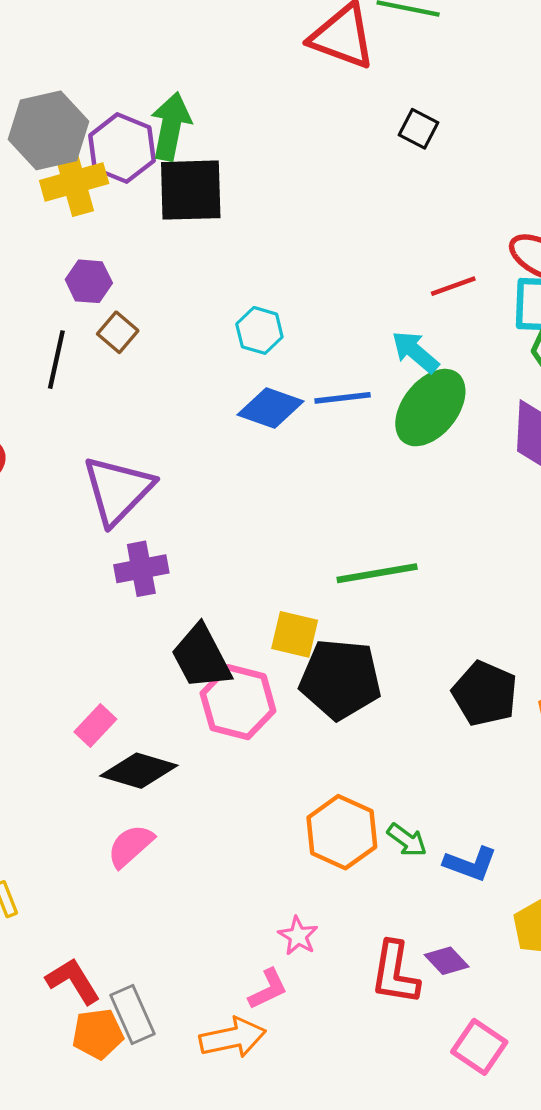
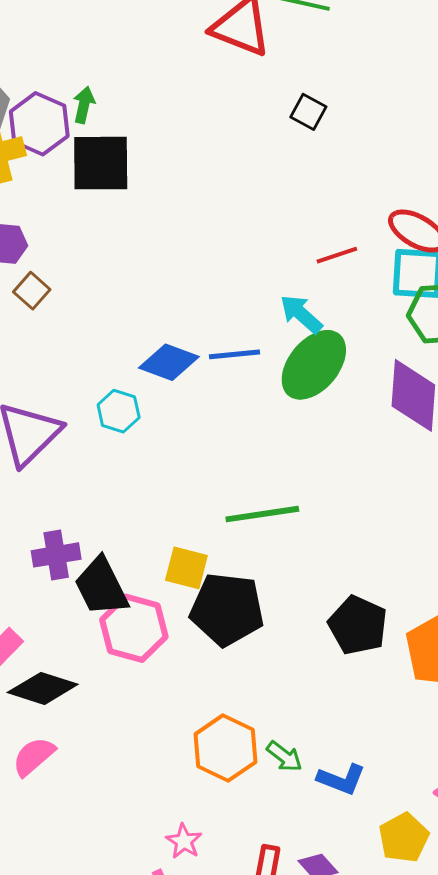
green arrow: (171, 126) -> (84, 105), size x0.6
cyan hexagon: (259, 330) -> (119, 411), moved
purple cross: (141, 569) -> (56, 555), moved

